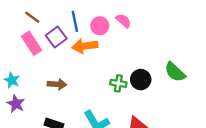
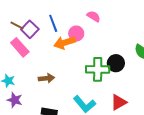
pink circle: (100, 26) -> (76, 34), moved
purple square: (56, 37) -> (30, 29), moved
green cross: (118, 83) -> (98, 69), size x1.6

